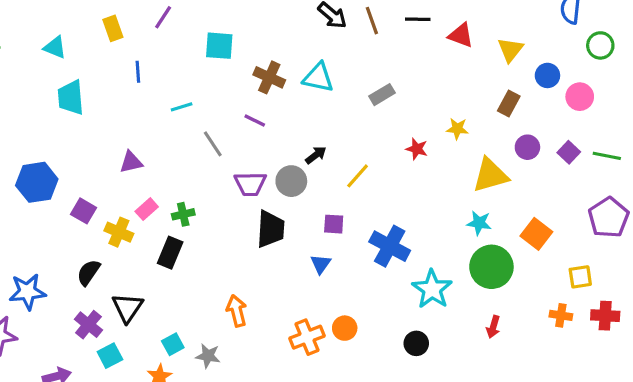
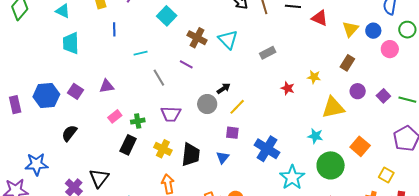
cyan square: (219, 46) -> (167, 16), turned 36
blue circle: (547, 75) -> (373, 31), moved
cyan triangle: (318, 78) -> (228, 40), turned 30
pink circle: (580, 97) -> (390, 49), moved
yellow line: (358, 176) -> (237, 107), moved
purple trapezoid: (250, 184) -> (171, 114), moved
purple square: (84, 211) -> (75, 91), moved
cyan star: (479, 223) -> (315, 136), moved
black trapezoid: (271, 229) -> (191, 155), moved
yellow cross: (119, 232) -> (163, 149), moved
black semicircle: (88, 272) -> (69, 133), moved
yellow square: (580, 277) -> (386, 175), turned 35

